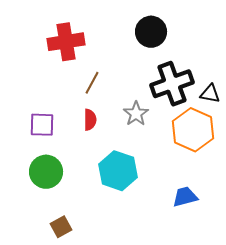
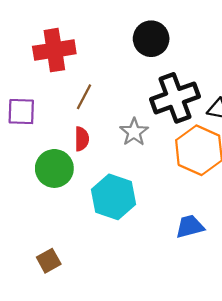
purple square: (42, 125) -> (21, 112), moved
green circle: (46, 172) -> (54, 168), moved

